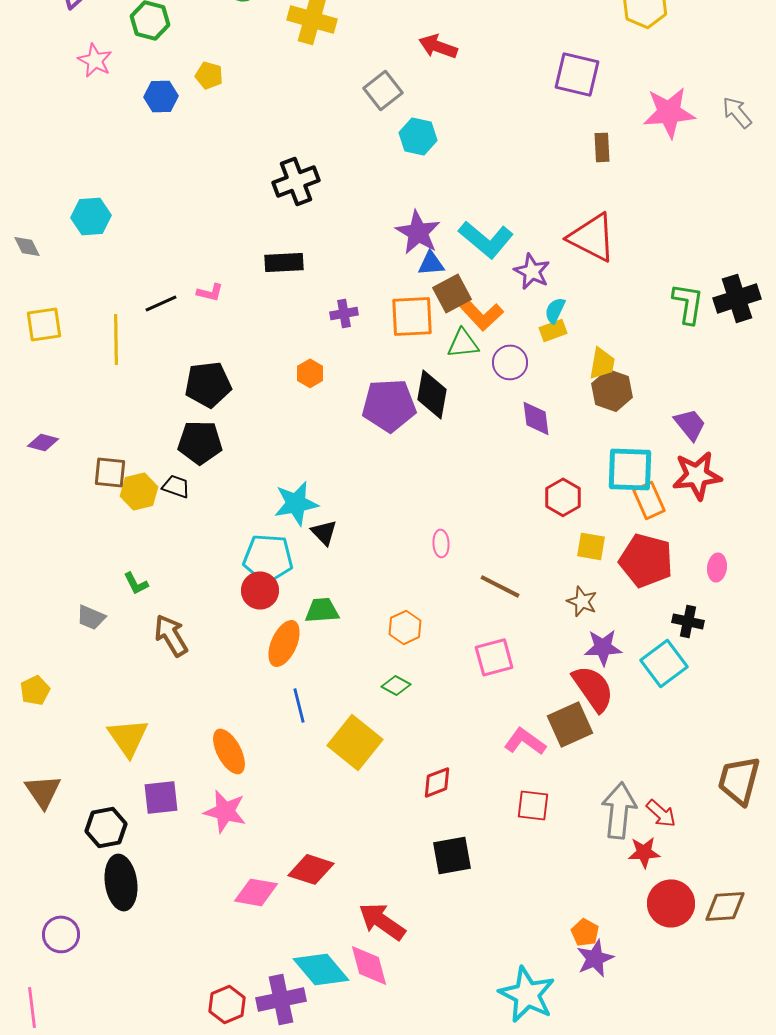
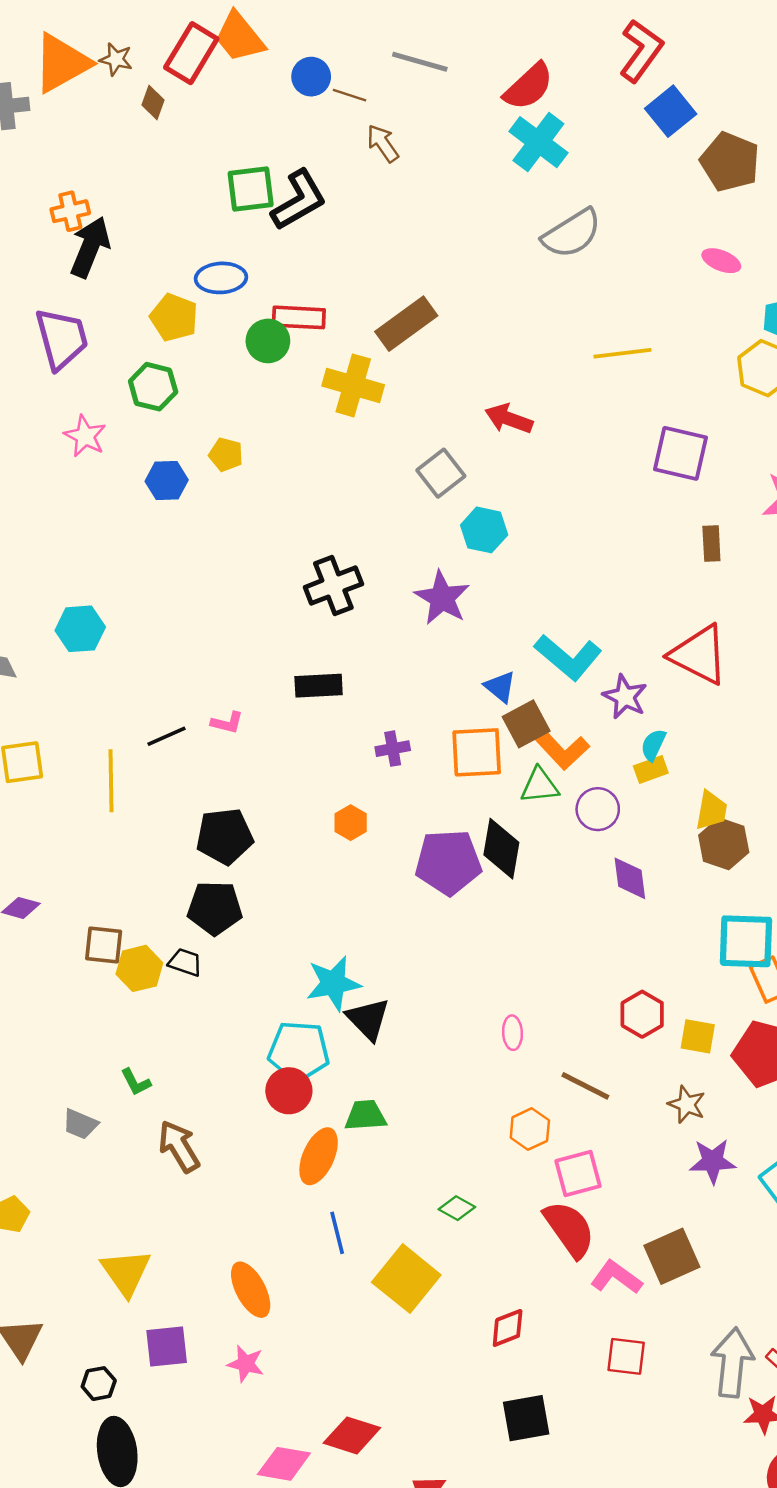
purple star: (418, 232) -> (442, 598), moved
blue triangle: (431, 263) -> (500, 687), turned 44
red hexagon: (563, 497) -> (642, 1014), moved
black triangle: (324, 532) -> (368, 1019), size x1.4
orange hexagon: (405, 627) -> (530, 1129), moved
red semicircle: (593, 688) -> (569, 1229), moved
pink star: (225, 811) -> (246, 1364), size x0.7
black hexagon: (106, 827) -> (99, 1384), size x0.7

